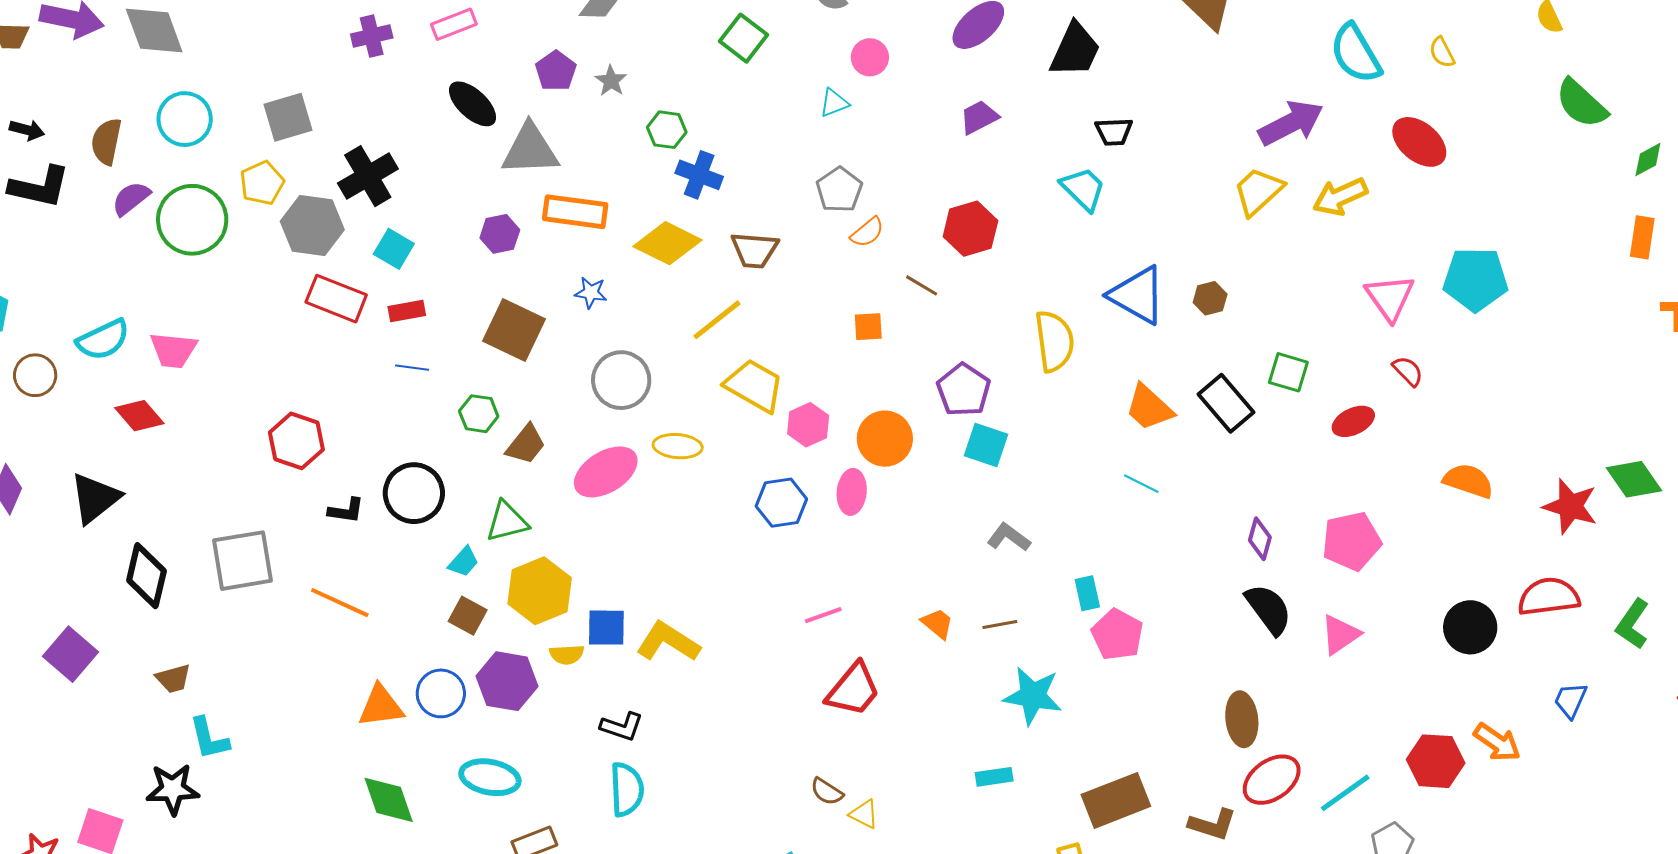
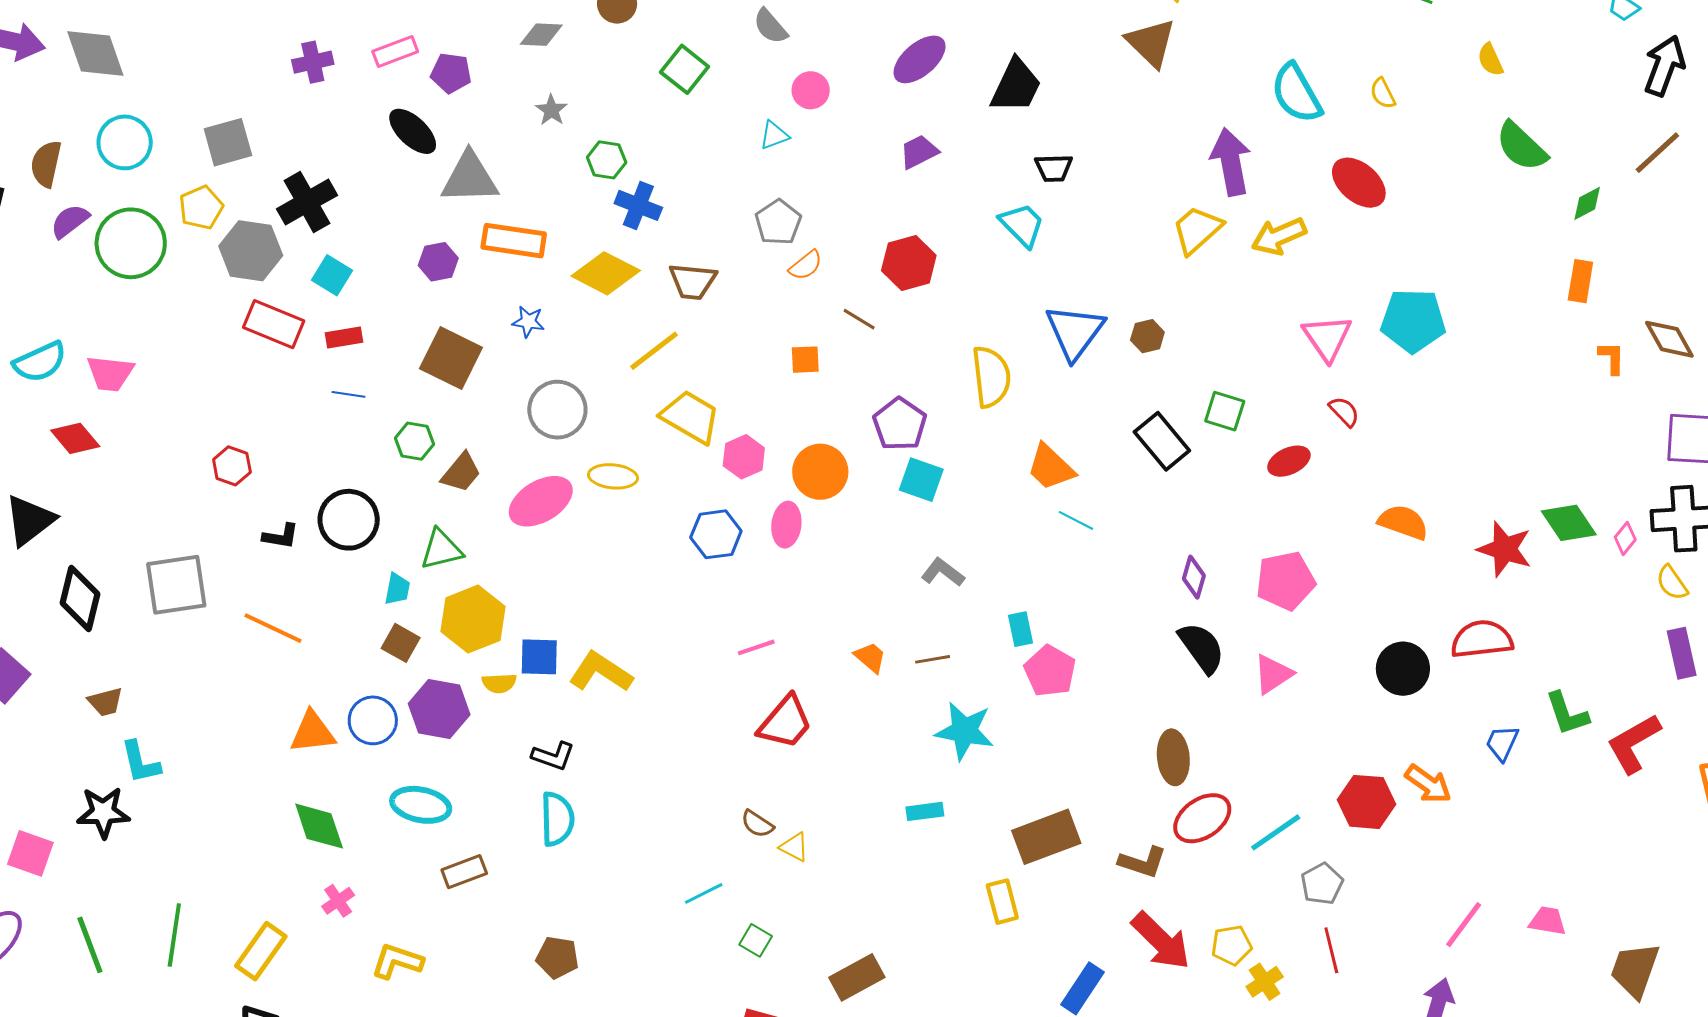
purple pentagon: (556, 71) -> (451, 73), moved, turned -30
purple arrow: (1291, 123) -> (1231, 162), turned -74
blue triangle: (1137, 295) -> (1075, 332), turned 36
orange trapezoid: (1149, 408) -> (1051, 467), moved
red hexagon: (296, 441) -> (232, 466), size x0.7
cyan trapezoid: (464, 562) -> (397, 589), turned -32
green L-shape: (1633, 624) -> (1567, 714), moved, turned -54

